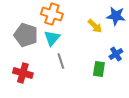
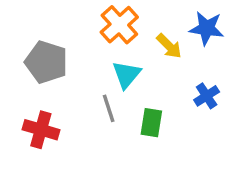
orange cross: (52, 14) -> (119, 25), moved, turned 30
cyan triangle: (52, 38) -> (126, 75), moved
green rectangle: (99, 69) -> (151, 123), moved

